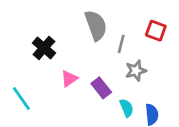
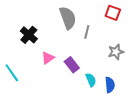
red square: (156, 31) -> (113, 13), moved
gray star: (136, 71) -> (116, 52), moved

